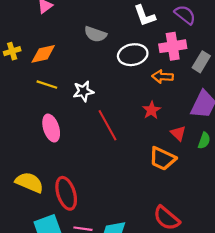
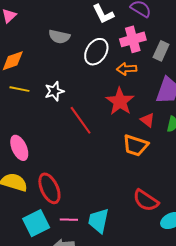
white ellipse: (133, 55) -> (96, 52), turned -40
red star: (151, 110) -> (120, 101), size x1.6
pink ellipse: (51, 128) -> (19, 148), moved

